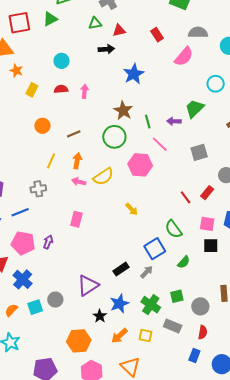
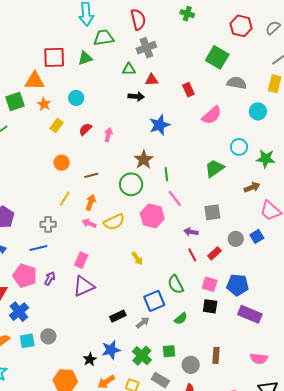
gray semicircle: (198, 33) -> (237, 83), moved
cyan circle: (61, 61) -> (76, 98), moved
red semicircle: (61, 89) -> (85, 129), turned -48
purple arrow: (174, 121) -> (191, 232), moved
blue line: (20, 212) -> (38, 248), moved
purple triangle: (88, 285) -> (84, 286), moved

